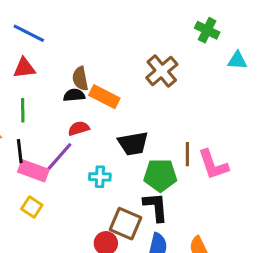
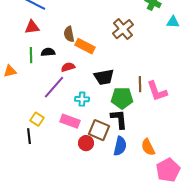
black semicircle: (74, 95) -> (48, 52), moved
black line: (20, 151) -> (29, 136), moved
pink rectangle: (33, 171) -> (70, 121), moved

